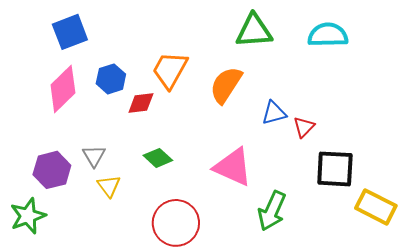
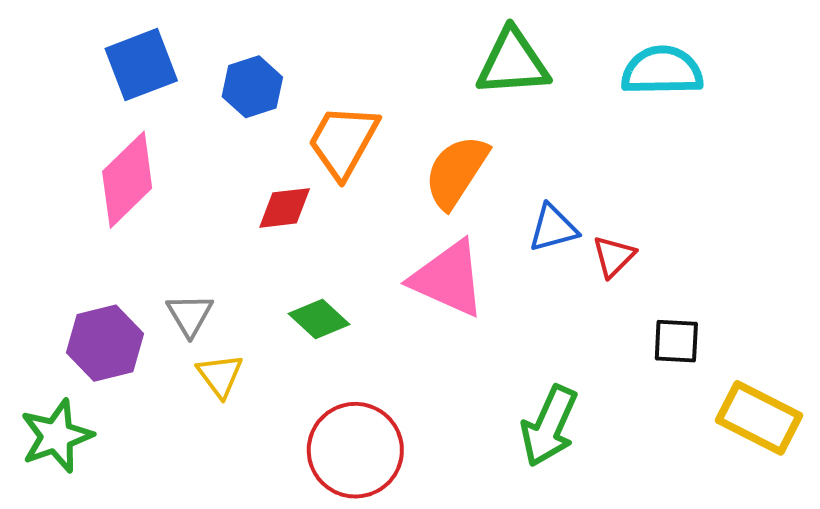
blue hexagon: (111, 79) -> (252, 87), moved
pink triangle: (233, 167) -> (448, 279), moved
black square: (335, 169) -> (676, 341), size x0.6

